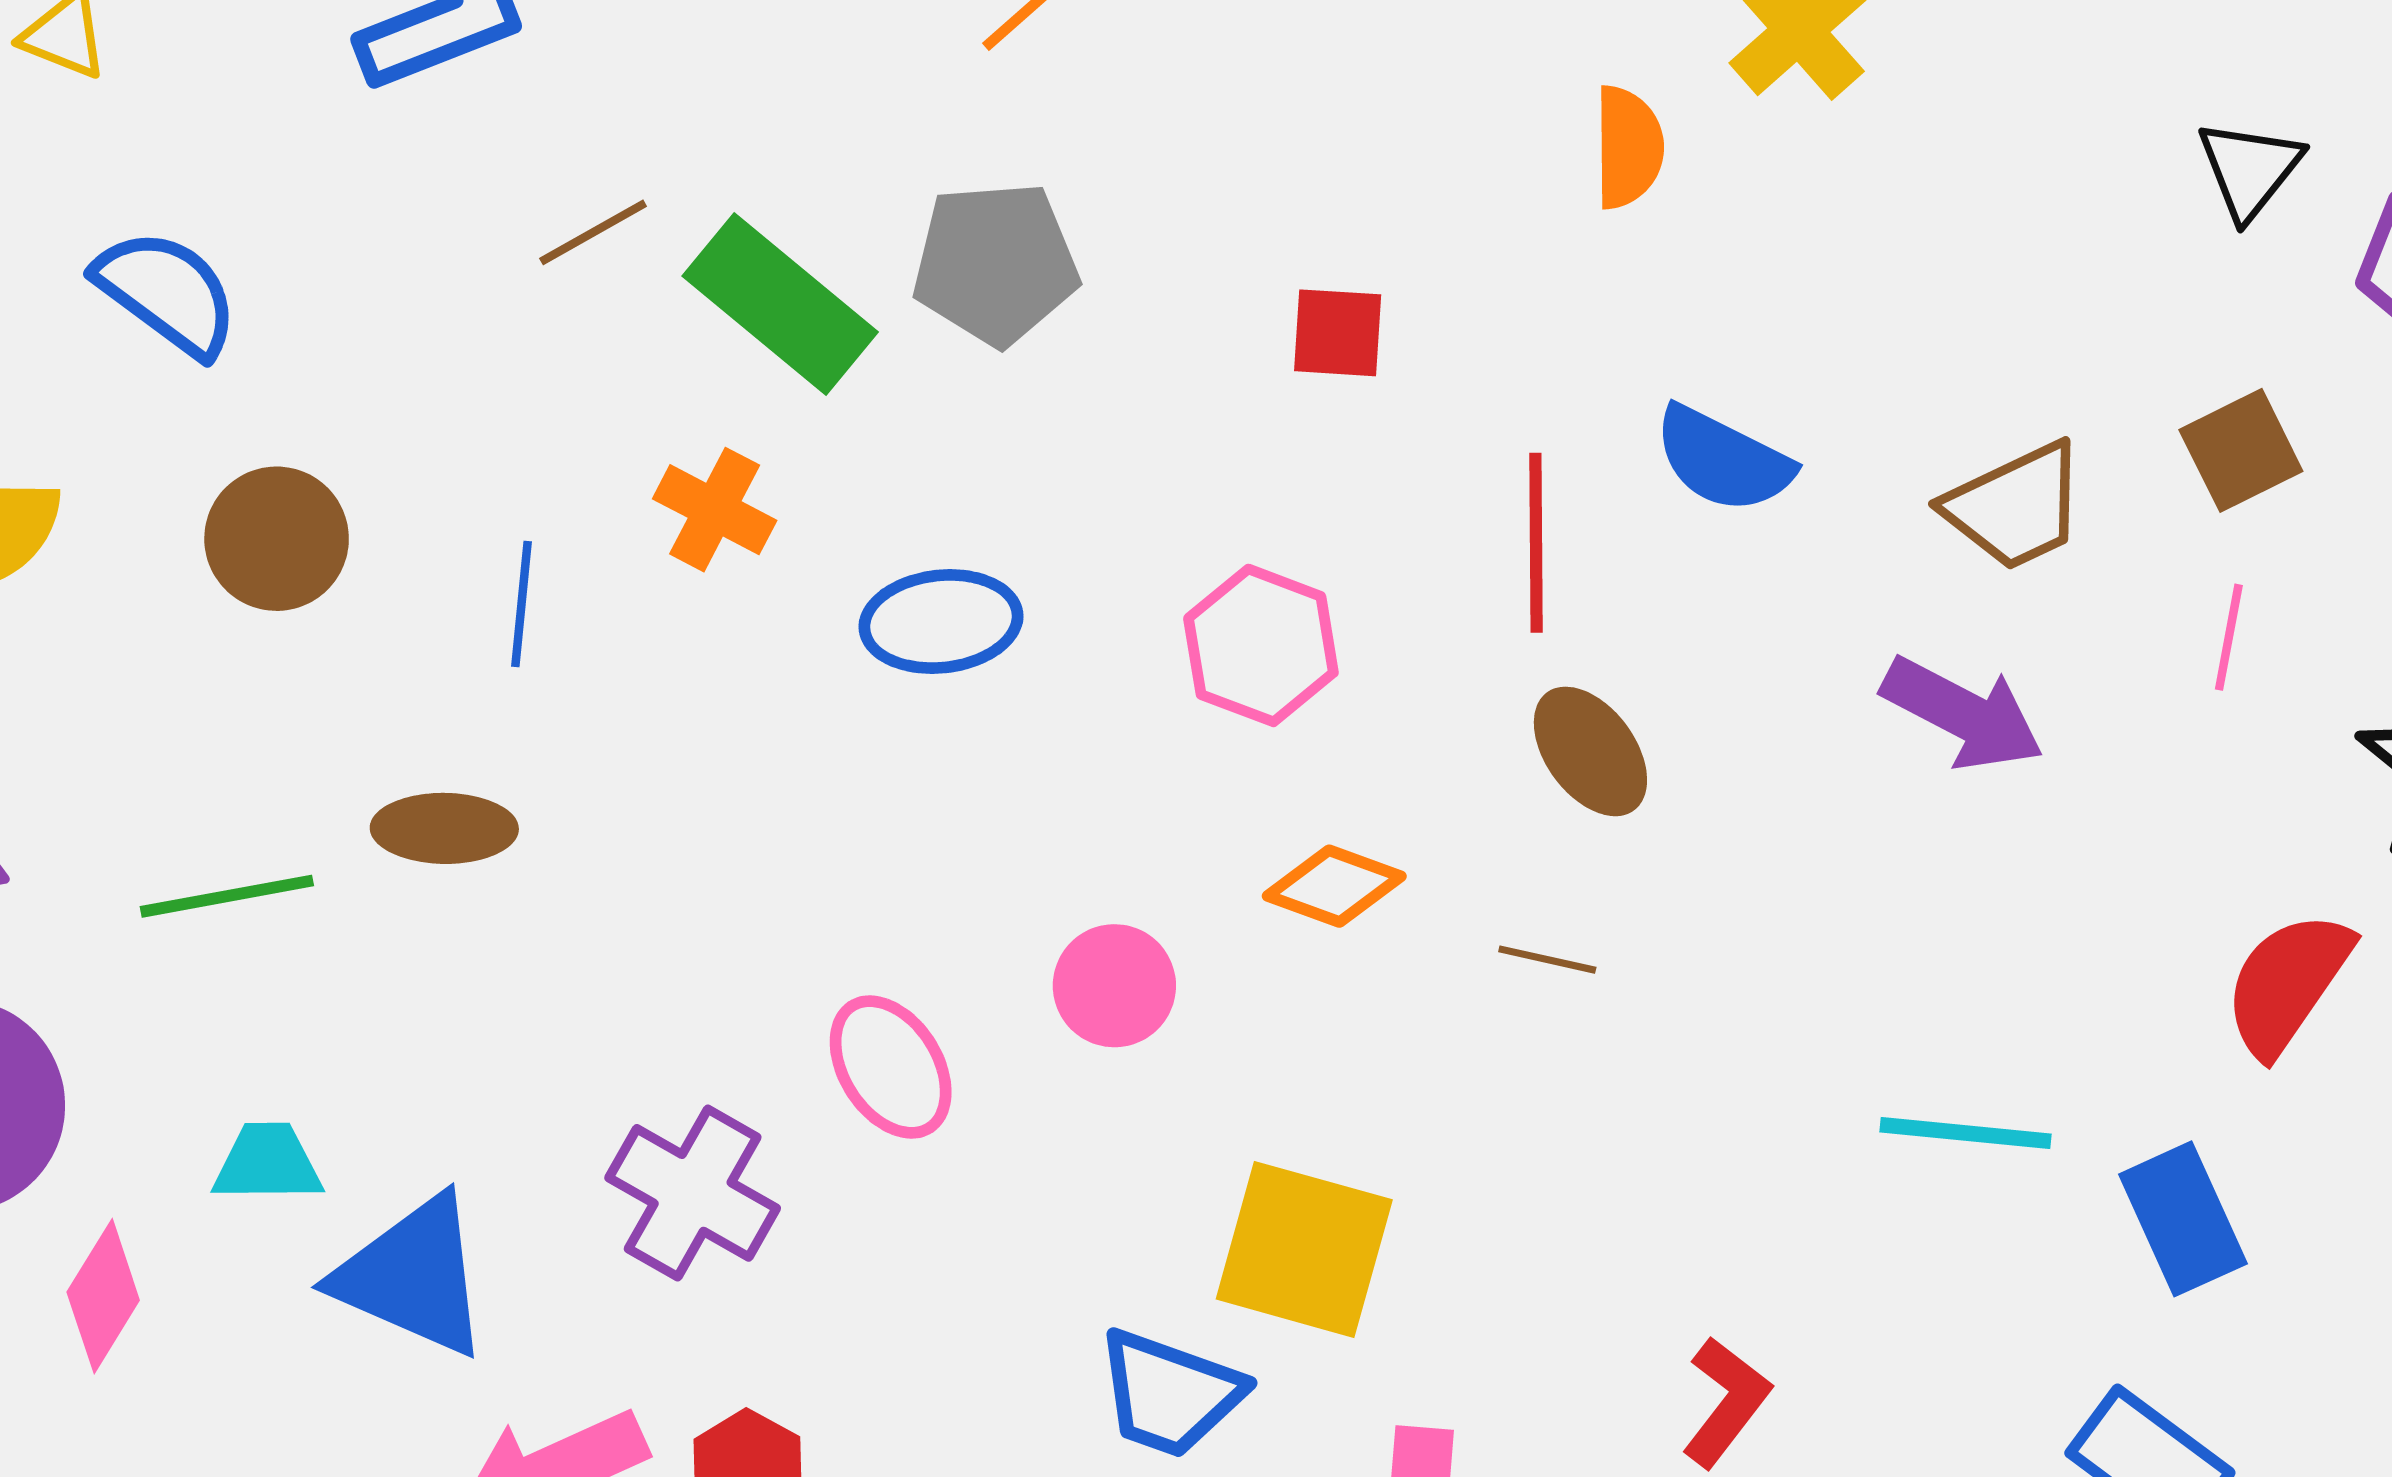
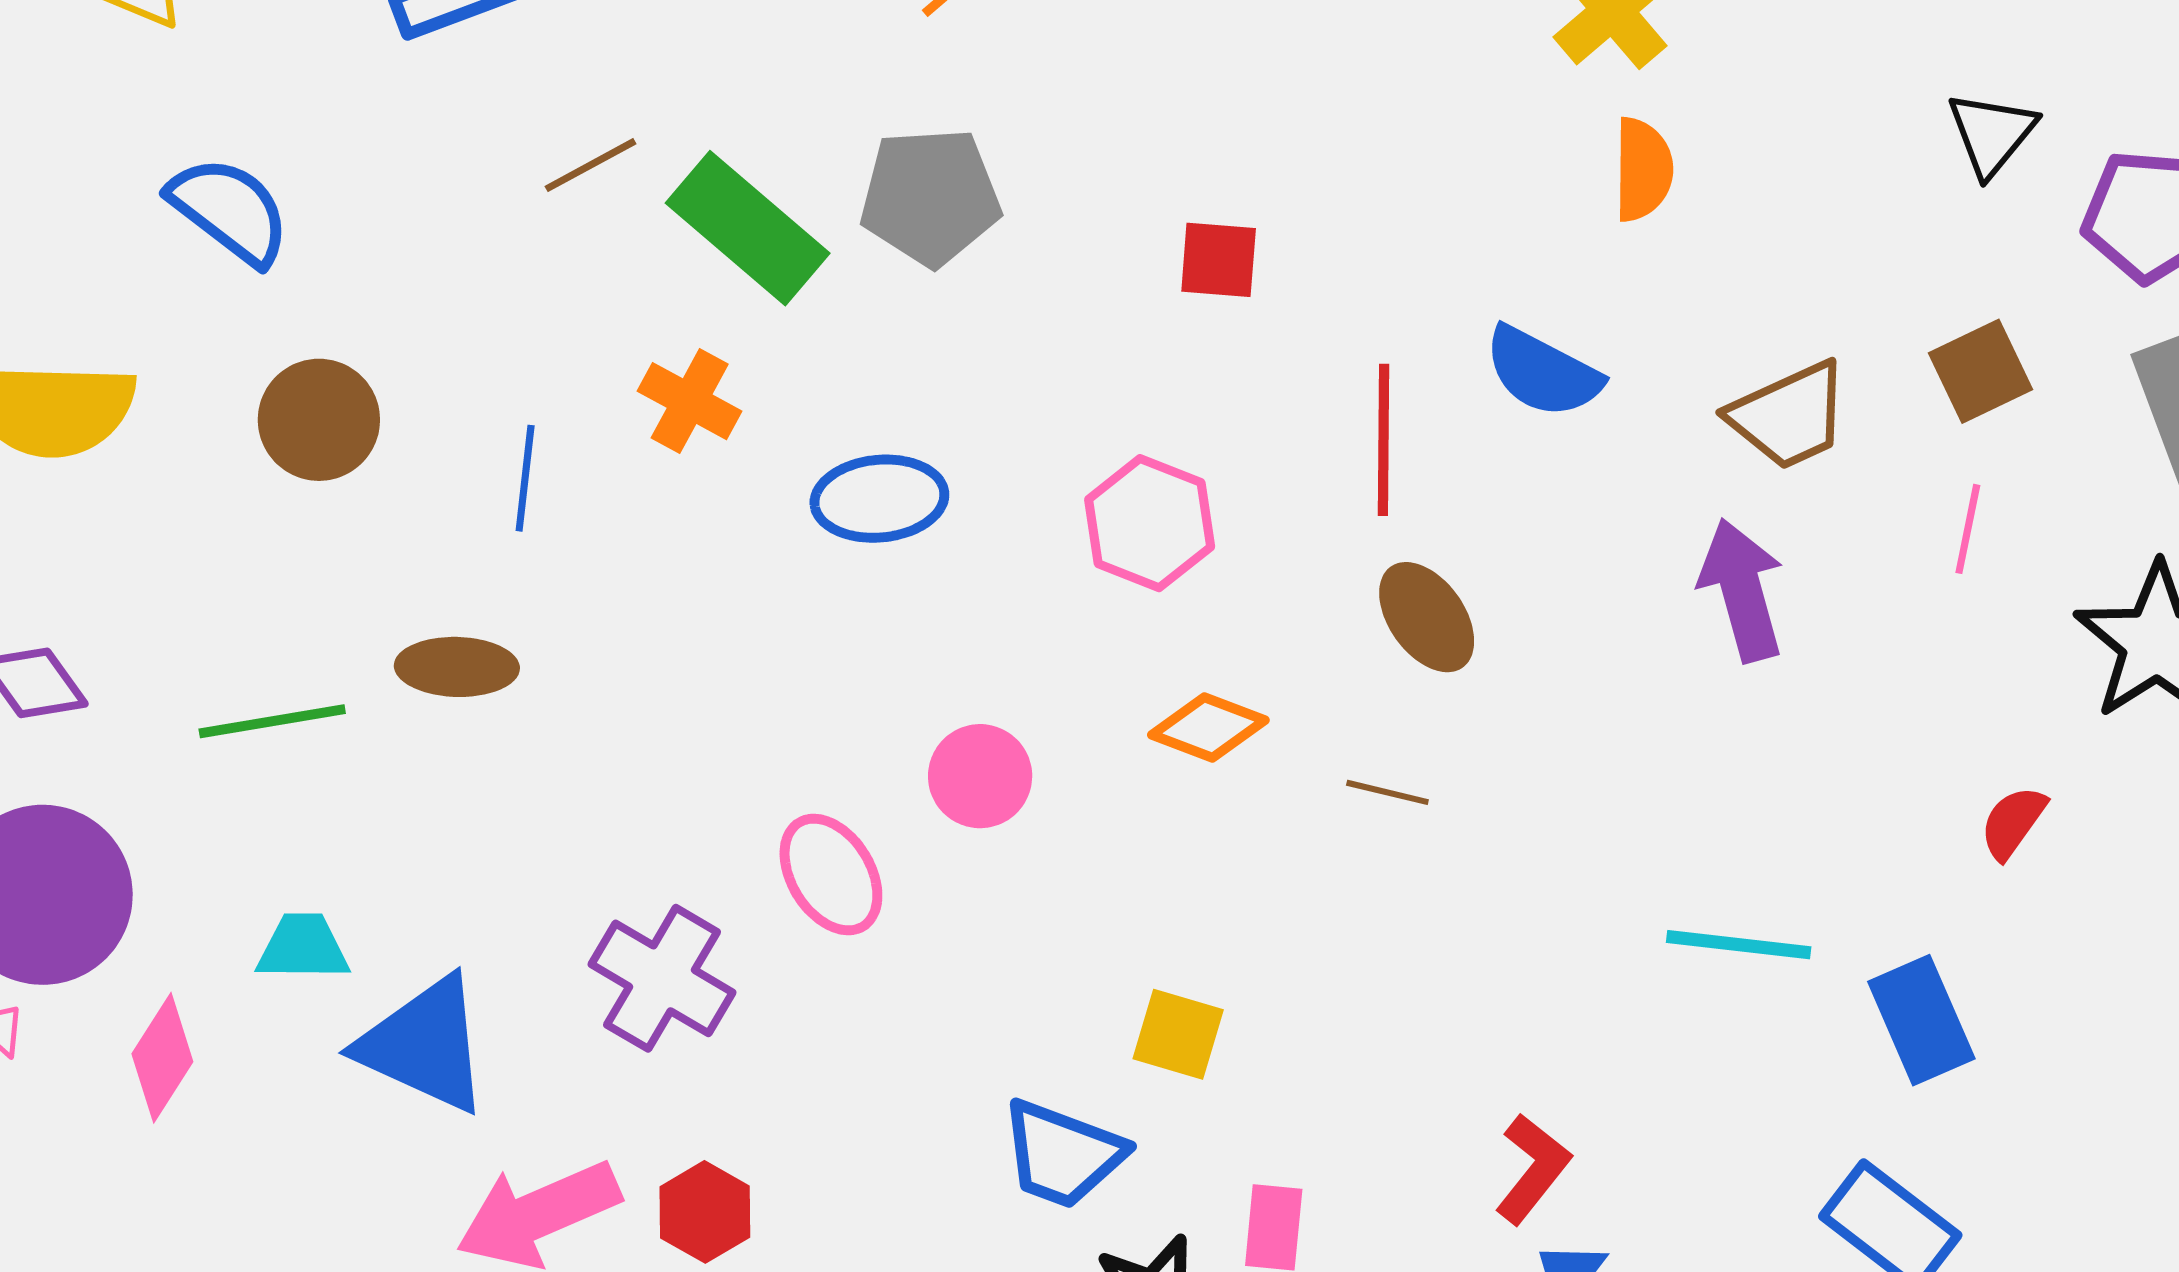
orange semicircle: (1628, 147) -> (1643, 169), moved
purple arrow: (1963, 714) -> (1742, 590), turned -134
red semicircle: (2288, 983) -> (2013, 822), size x0.6
pink circle: (1114, 986) -> (980, 776), moved
yellow square: (1304, 1249) -> (1178, 1034), size x0.6

